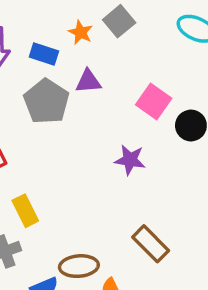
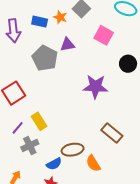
blue rectangle: (44, 54) -> (40, 22), moved
pink square: (154, 101) -> (104, 35), moved
purple star: (130, 160) -> (95, 87), size x1.4

